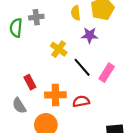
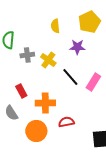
yellow semicircle: (76, 13) -> (55, 26), moved
gray cross: (36, 17) -> (27, 55), moved
red semicircle: (81, 101) -> (66, 122), moved

